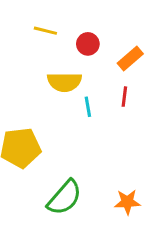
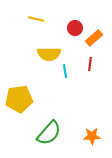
red circle: (88, 44) -> (75, 28), moved

